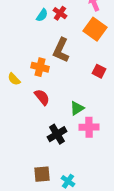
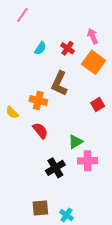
red cross: (60, 13) -> (67, 48), moved
red square: (99, 71) -> (98, 105), turned 32

